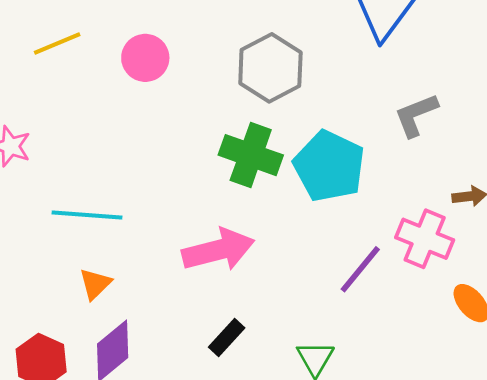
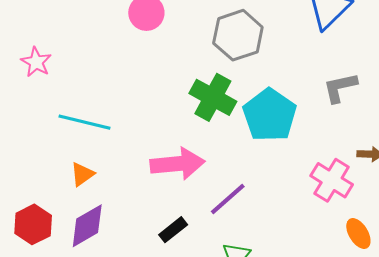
purple line: (360, 269) -> (228, 199), moved

